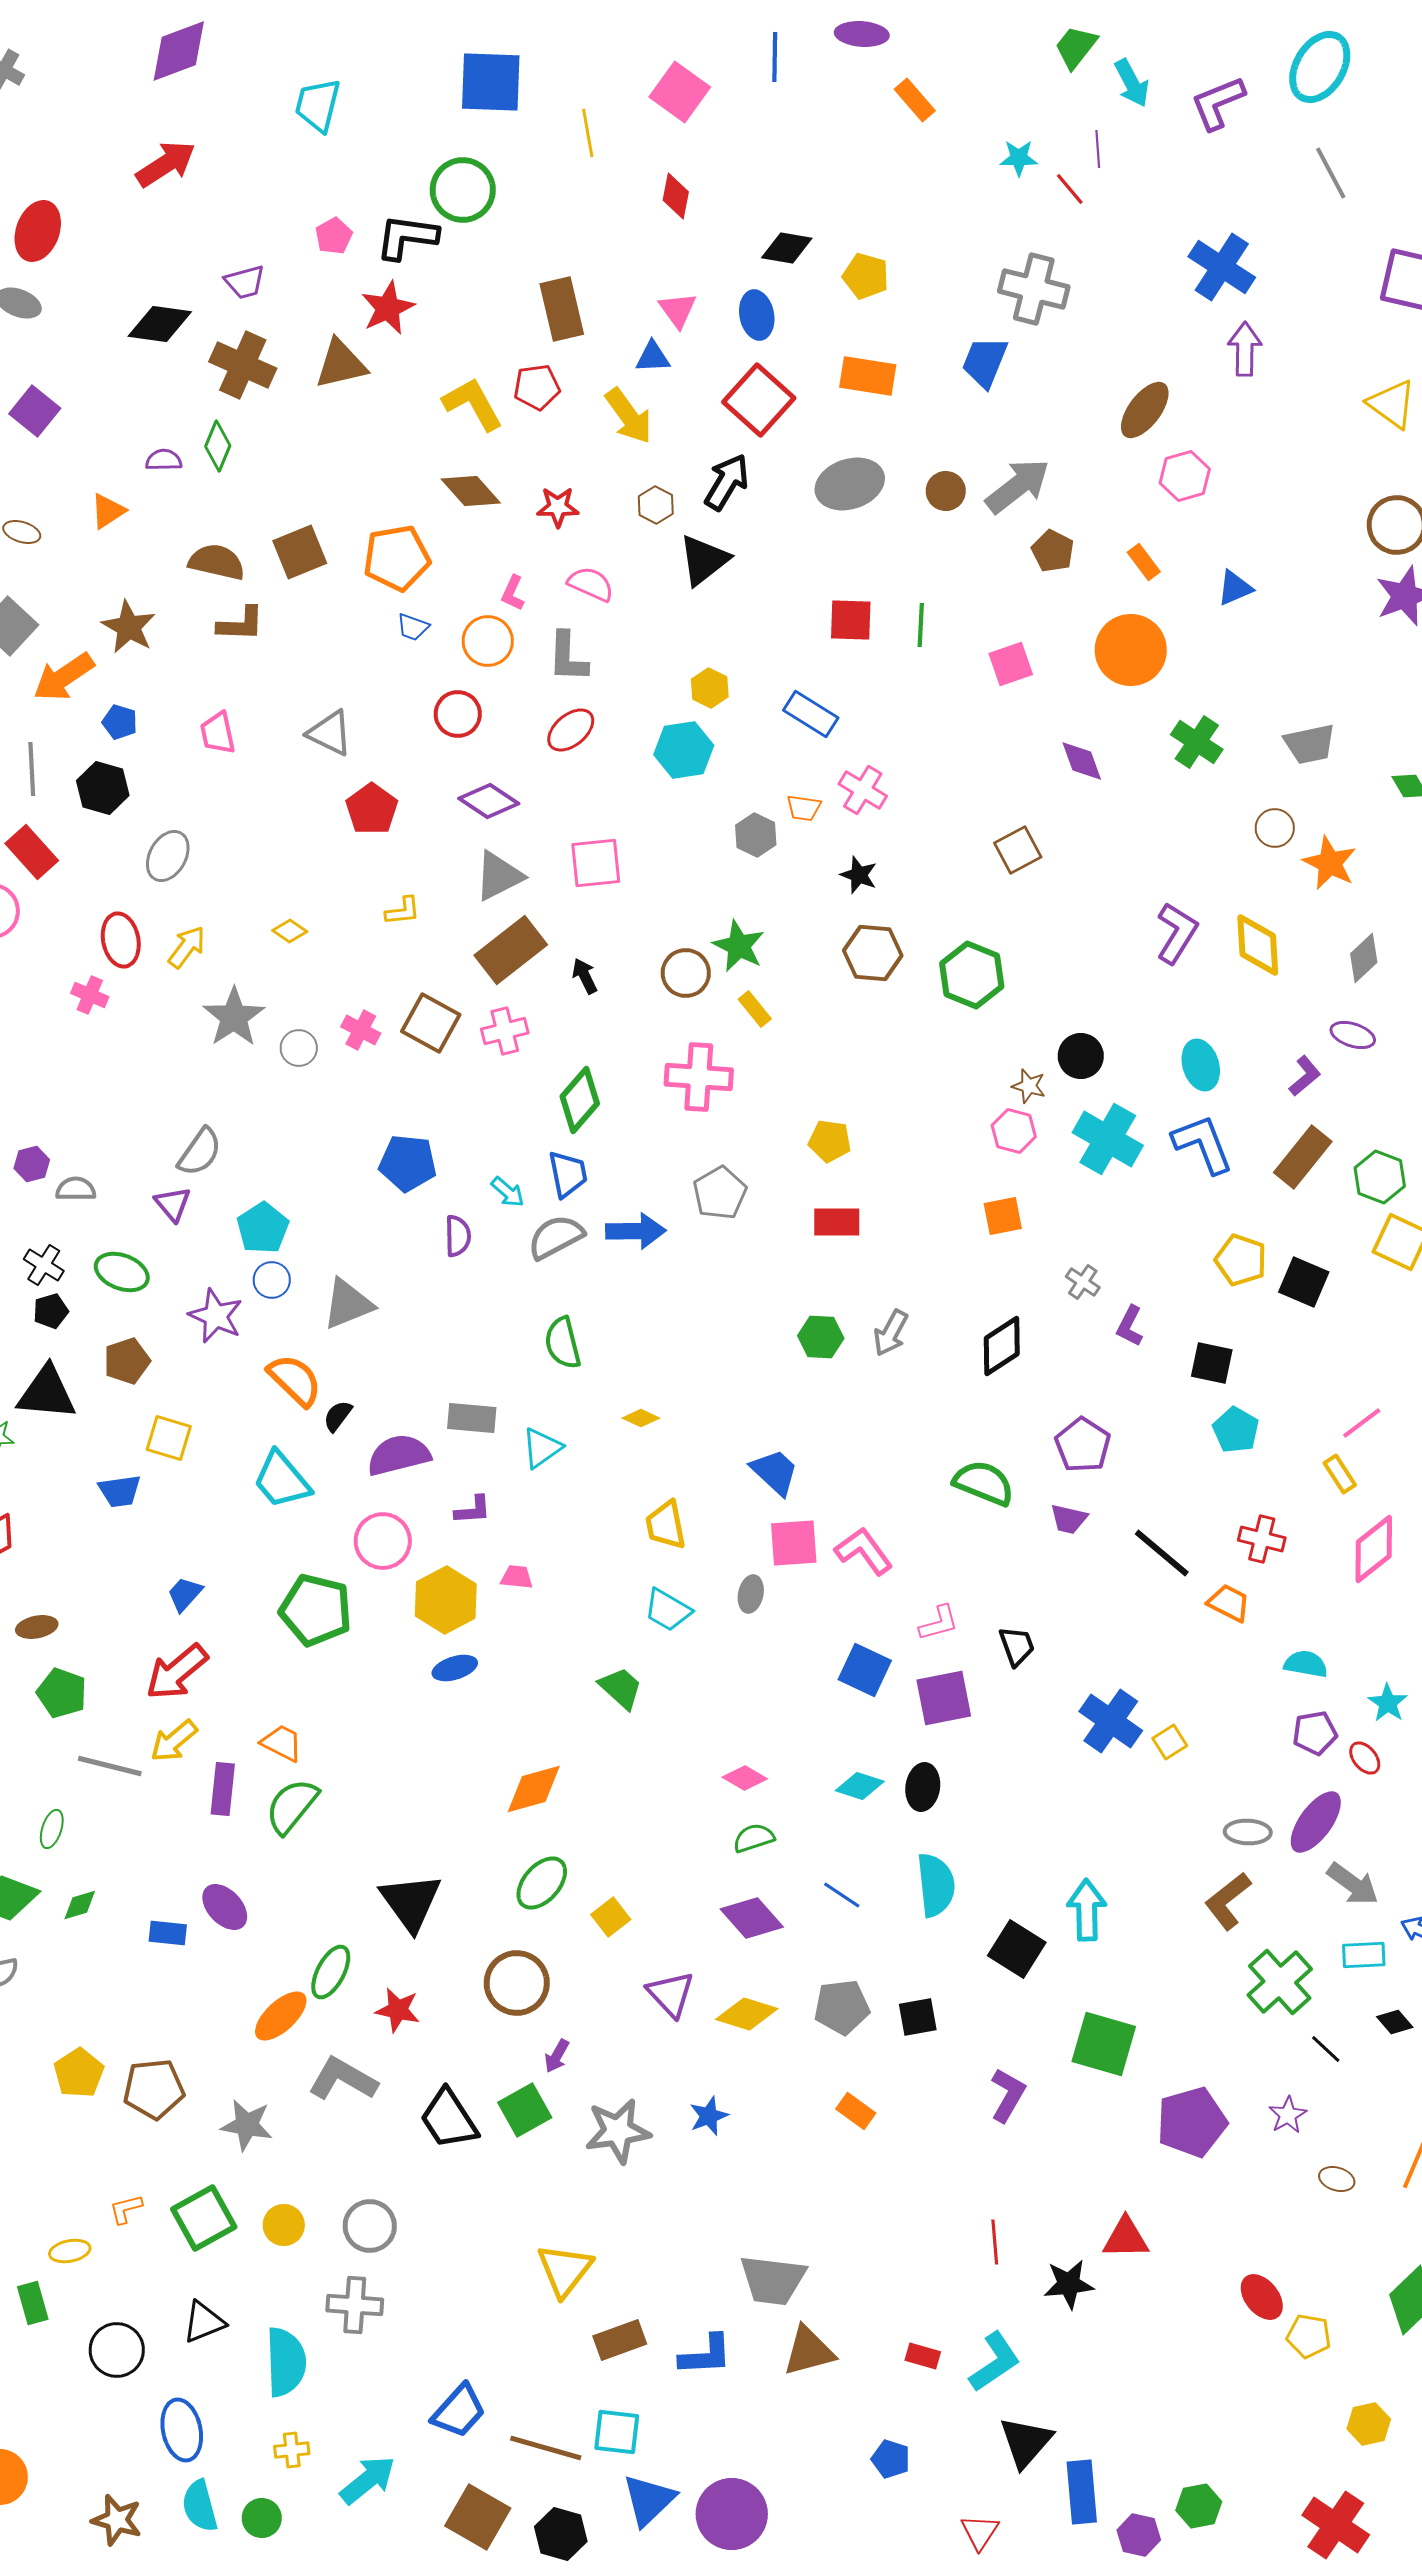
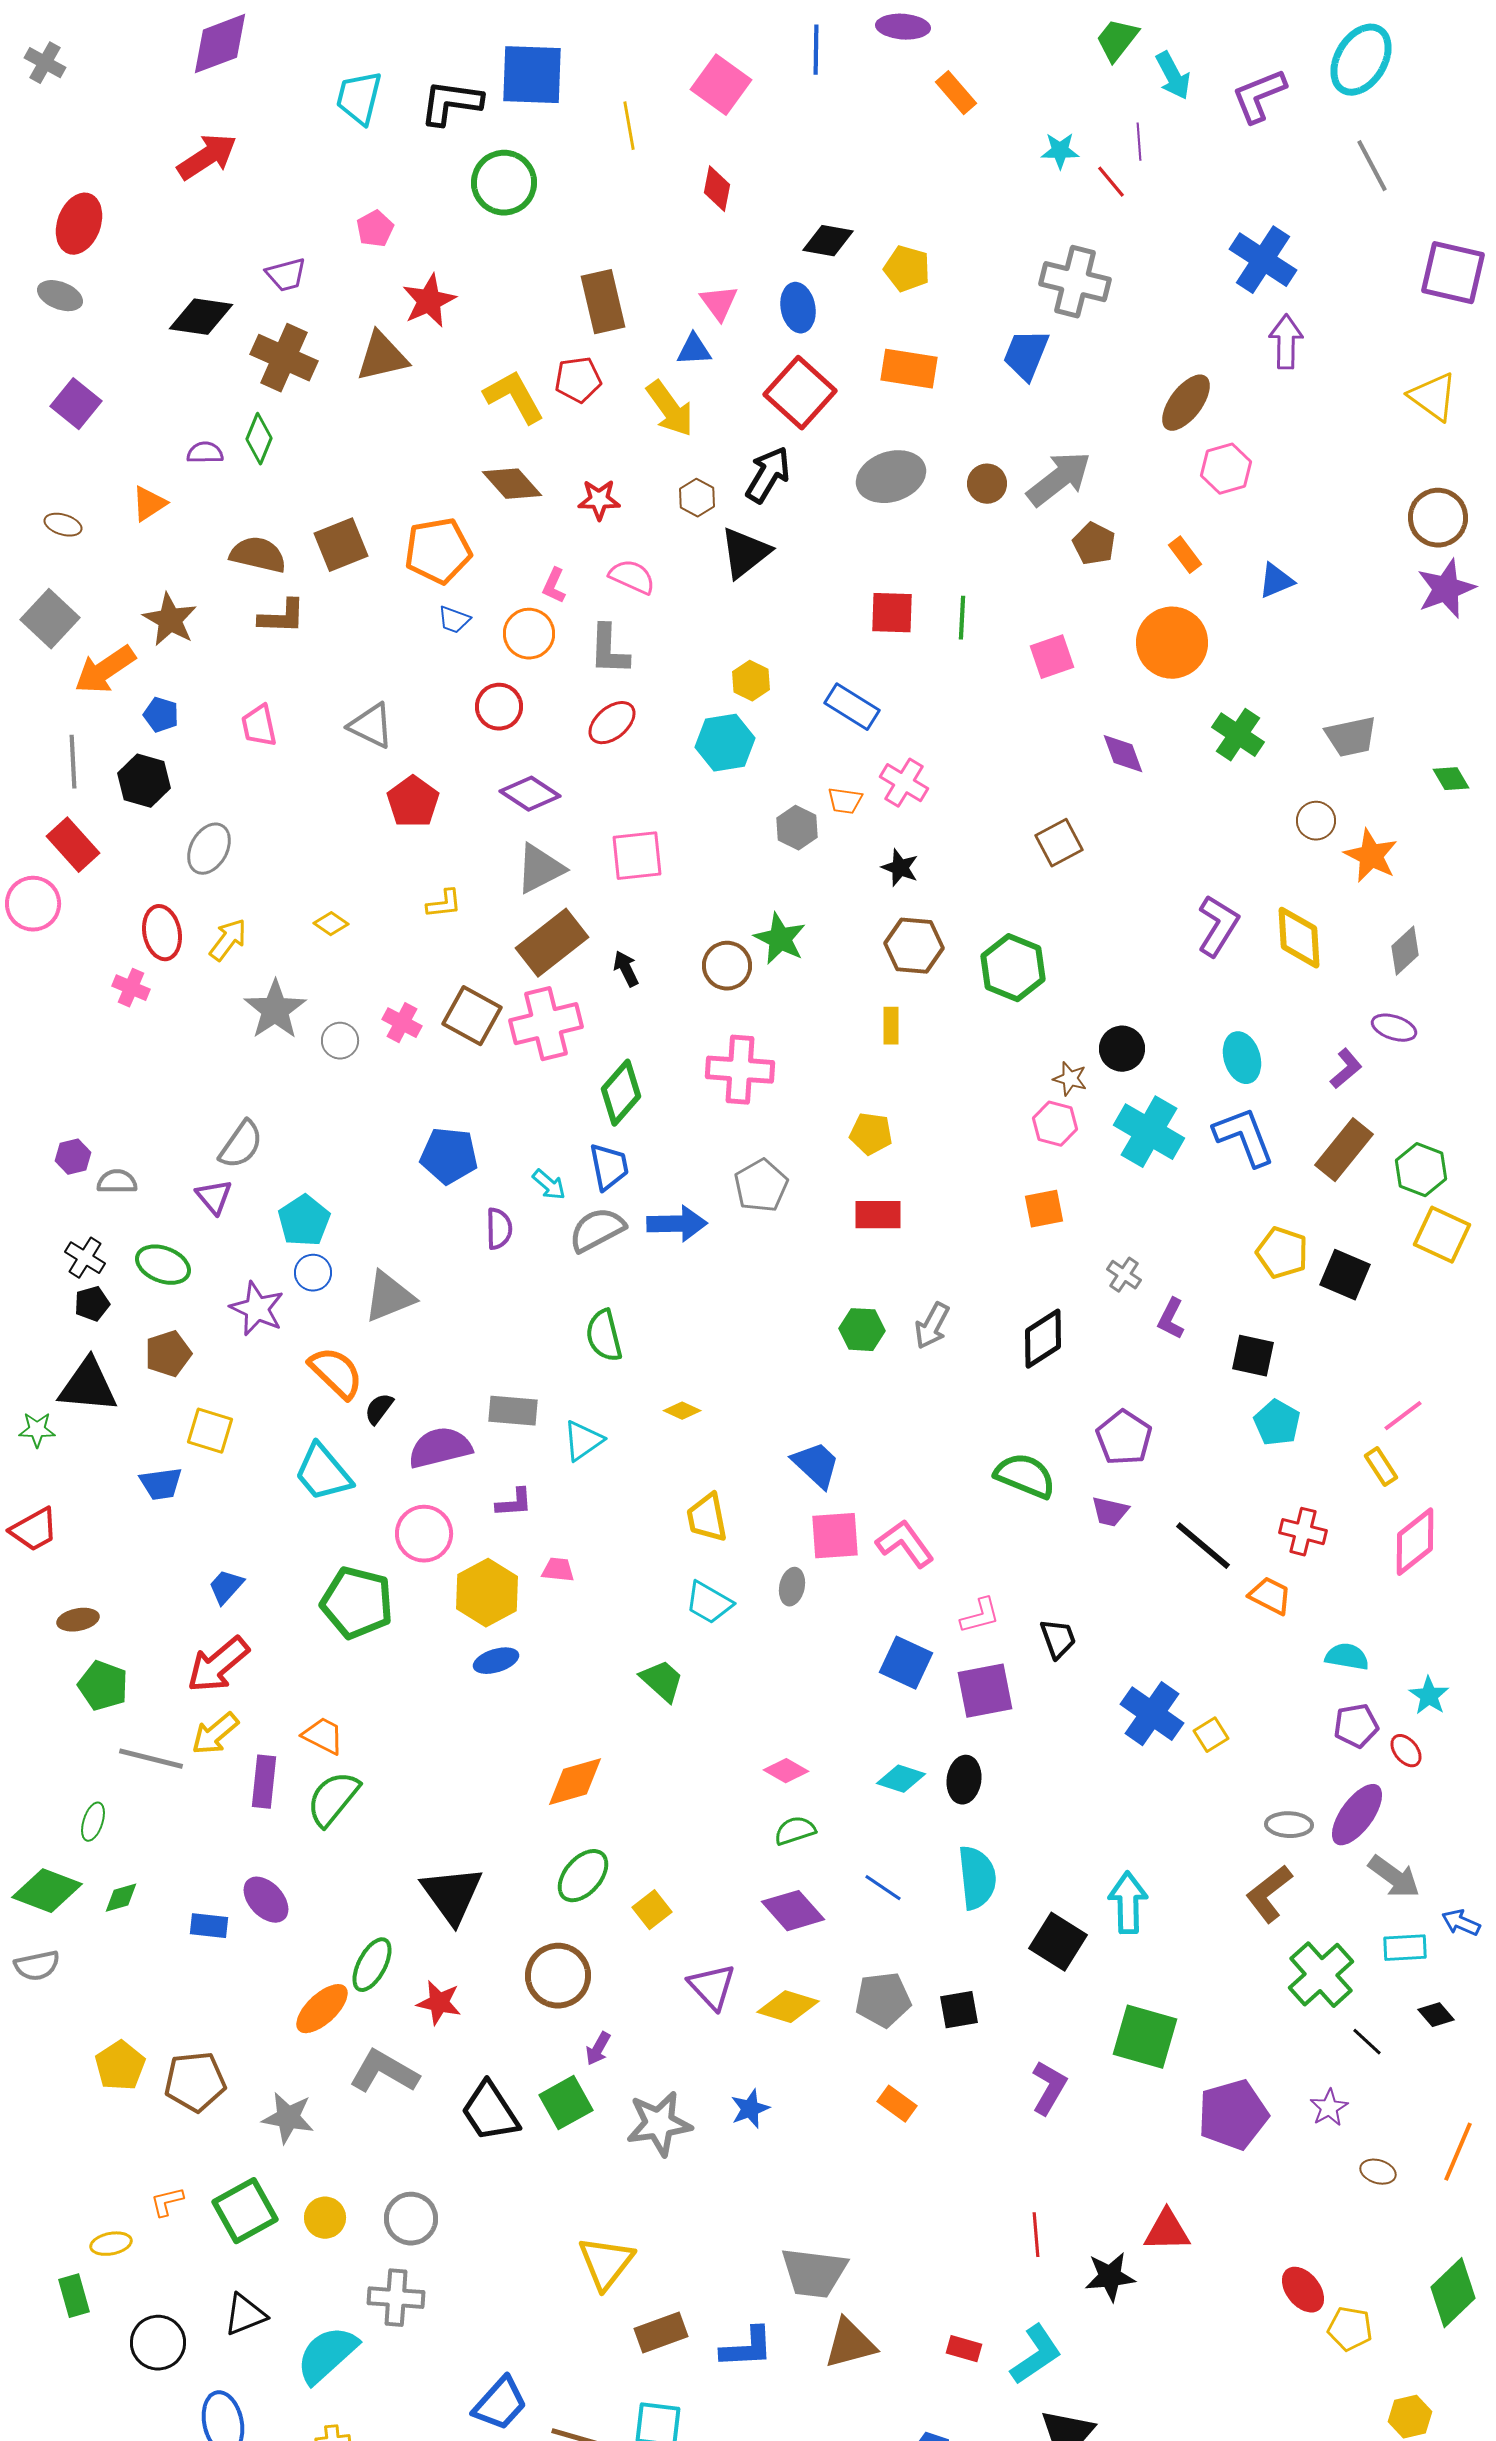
black L-shape: (407, 237) -> (451, 103), moved
yellow rectangle: (755, 1009) -> (891, 1026), moved, turned 39
pink cross: (505, 1031) -> (546, 1024), size x1.5
cyan semicircle: (286, 2362) -> (327, 2355), turned -130

